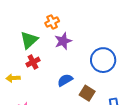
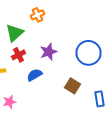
purple star: (63, 41) -> (48, 52), moved
blue semicircle: (65, 80) -> (34, 75), moved

